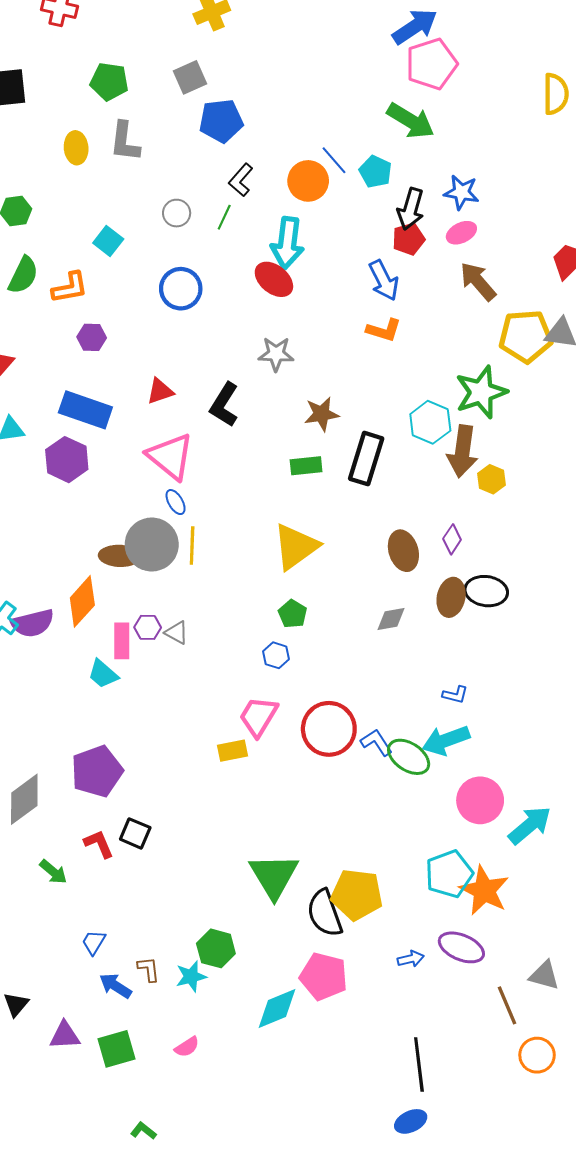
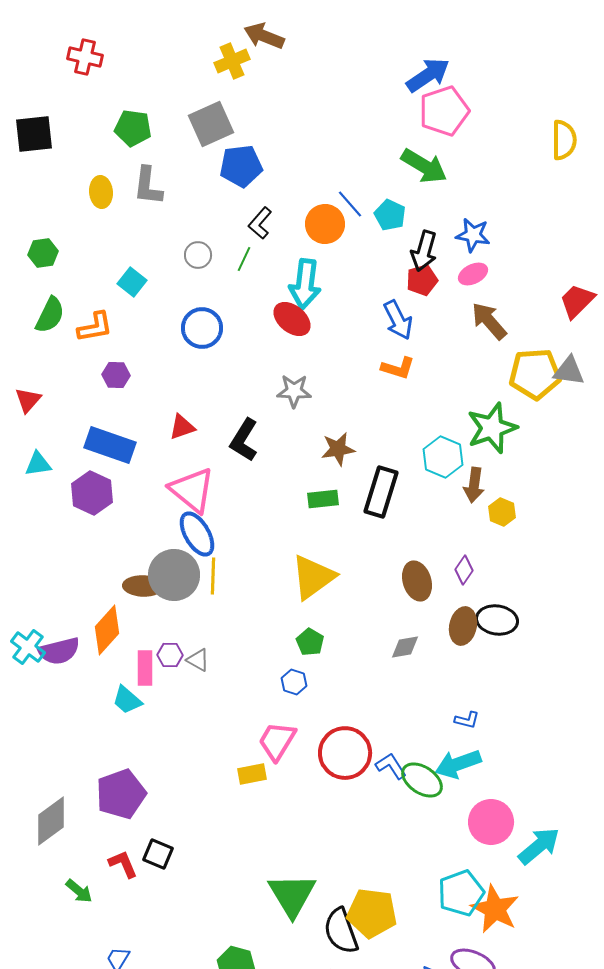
gray square: (190, 77) -> (211, 124), size x1.4
brown arrow: (462, 451) -> (474, 485), size x0.7
blue ellipse: (176, 502) -> (197, 534), size x1.8

